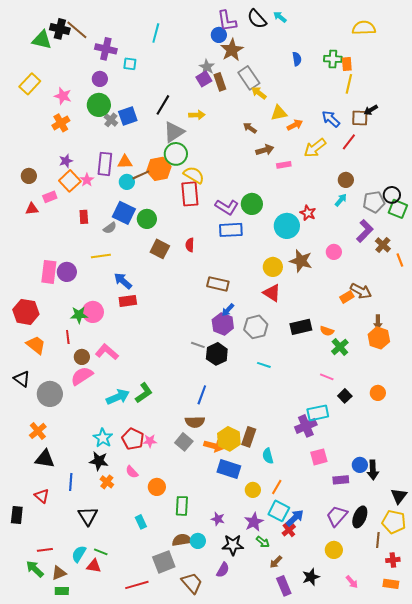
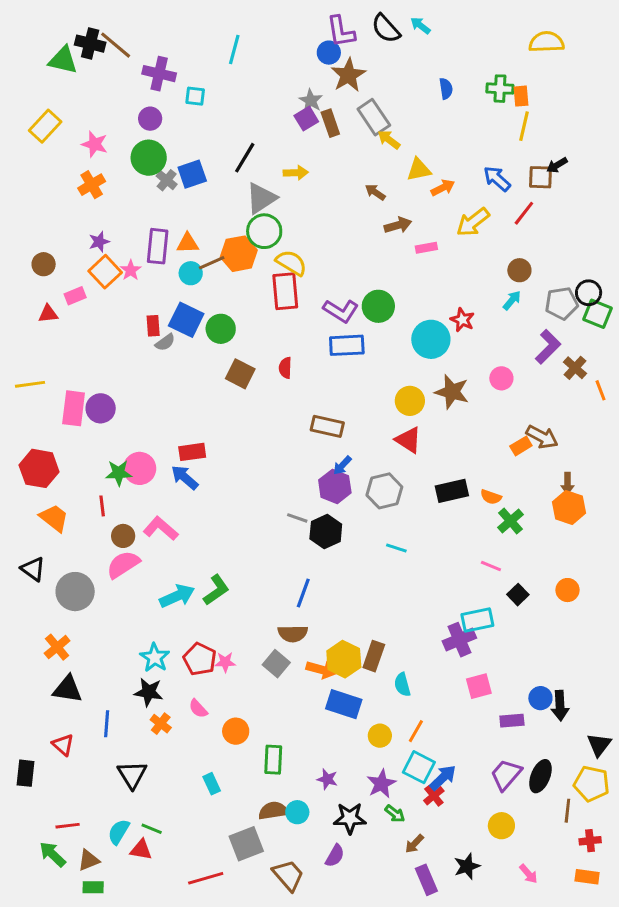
red rectangle: (84, 217) -> (153, 326), moved
yellow line: (101, 256) -> (30, 384), moved
blue arrow: (123, 281) -> (185, 477), moved

